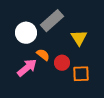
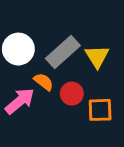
gray rectangle: (52, 21) -> (63, 52), moved

